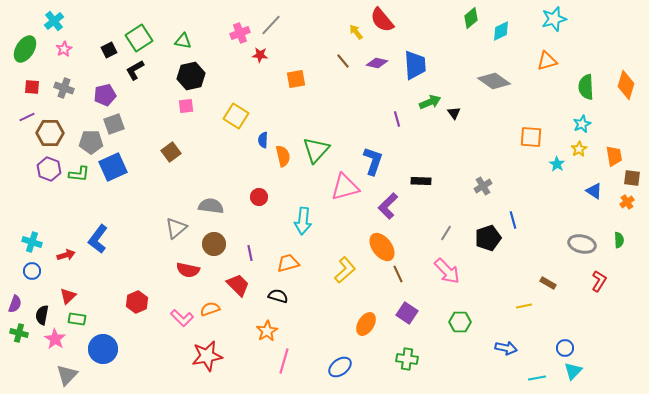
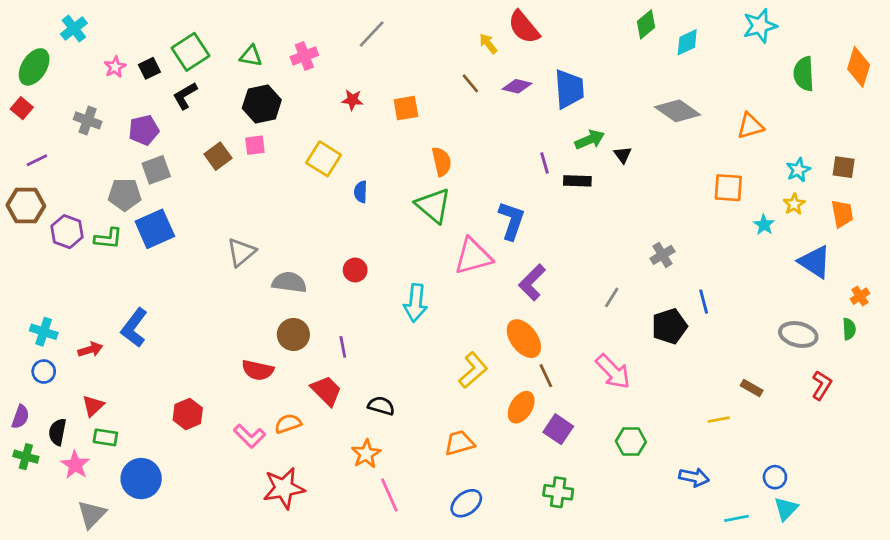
pink cross: (240, 33) -> (304, 56), moved
pink star: (64, 49) -> (115, 67), moved
red star: (260, 55) -> (352, 100), moved
orange triangle: (547, 61) -> (750, 126), moved
orange diamond: (626, 85) -> (859, 67), moved
red square: (32, 87) -> (22, 108), moved, turned 35
green semicircle: (586, 87) -> (804, 74), moved
brown hexagon: (50, 133) -> (26, 206), moved
green triangle: (316, 150) -> (433, 206), turned -32
brown square: (171, 152) -> (218, 156), moved
orange semicircle: (283, 156) -> (442, 162), moved
brown square: (632, 178) -> (844, 167), moved
black rectangle: (421, 181) -> (577, 181), moved
blue triangle: (594, 191) -> (815, 262), size x1.5
orange cross: (627, 202) -> (860, 296), moved
gray triangle: (176, 228) -> (241, 252), moved
gray line: (446, 233) -> (612, 297), moved
orange trapezoid: (288, 263) -> (459, 443), moved
orange ellipse: (366, 324) -> (521, 407), moved
pink line: (284, 361) -> (389, 495), turned -40

